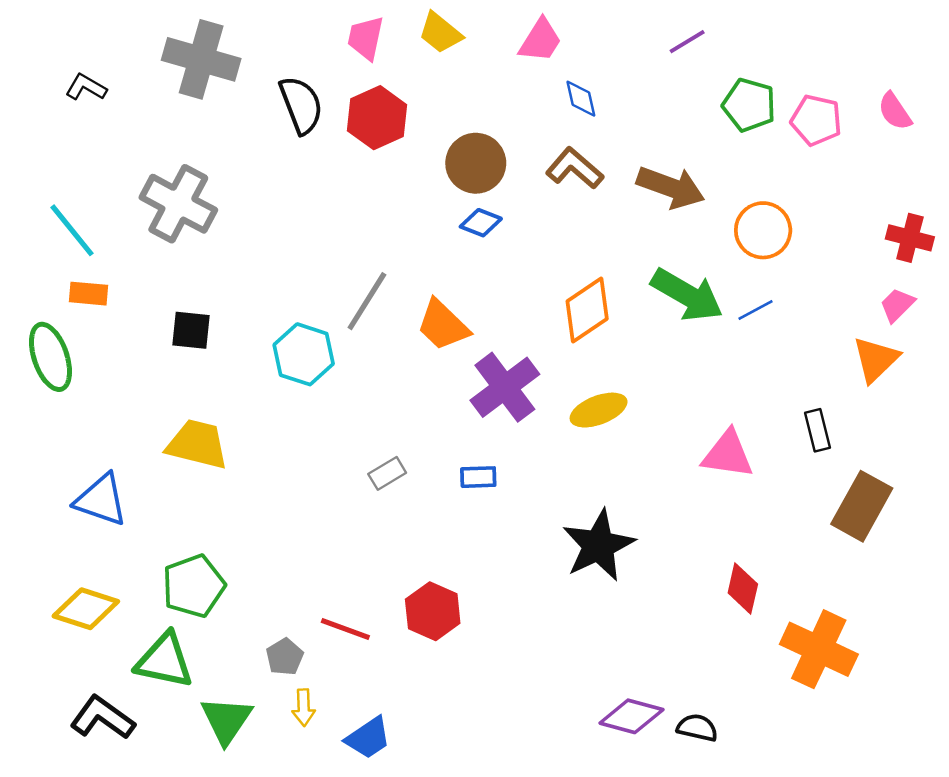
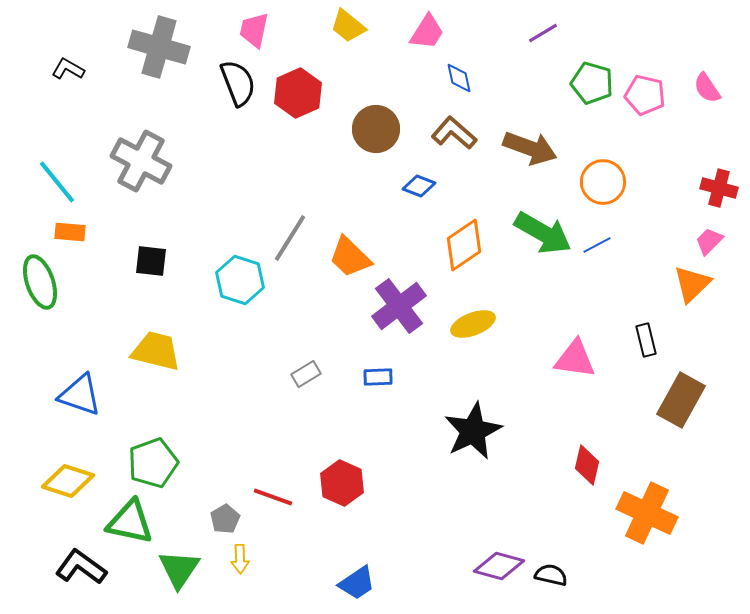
pink trapezoid: (366, 38) -> (254, 30), moved
blue diamond: (481, 223) -> (419, 186), moved
blue trapezoid: (368, 738) -> (357, 583), moved

